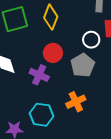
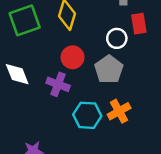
orange cross: (76, 102) -> (119, 111), moved
cyan hexagon: (42, 115) -> (87, 115), moved

